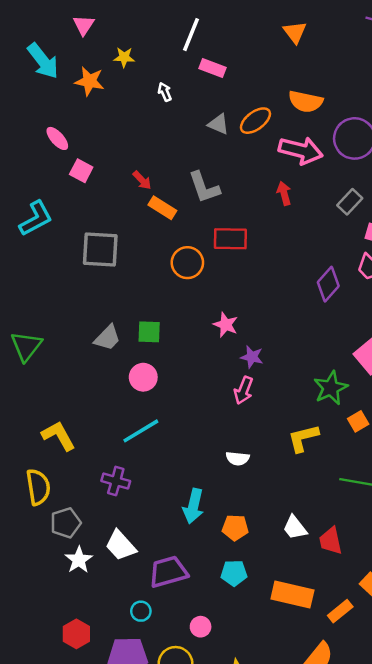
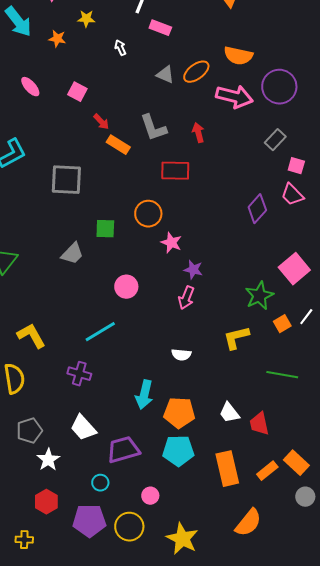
orange star: (90, 81) -> (57, 39), size x0.7
pink square: (81, 171) -> (77, 92), moved
red arrow: (284, 193) -> (198, 133), moved
orange circle: (187, 263) -> (148, 214), moved
green square: (149, 332) -> (105, 229), moved
pink circle: (143, 377) -> (126, 287), moved
gray pentagon: (66, 523) -> (29, 431), moved
orange pentagon: (235, 528) -> (179, 413), size x1.4
white star: (79, 560) -> (48, 460), moved
cyan pentagon: (234, 573) -> (178, 451), size x1.4
orange rectangle: (292, 594) -> (227, 469), turned 64
orange rectangle: (340, 611) -> (267, 471), moved

